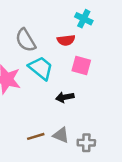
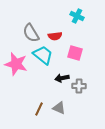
red semicircle: (66, 40) -> (55, 36), moved
brown line: (36, 136) -> (39, 109), turned -48
gray cross: (86, 143) -> (79, 86), moved

